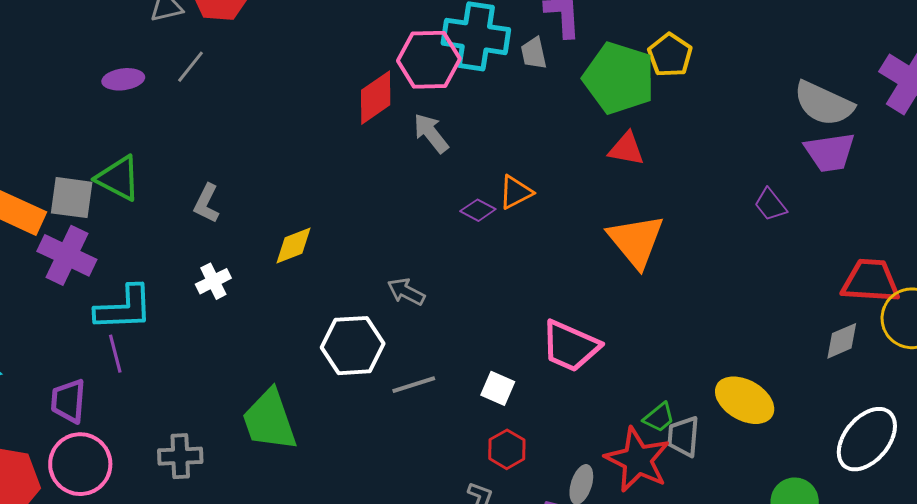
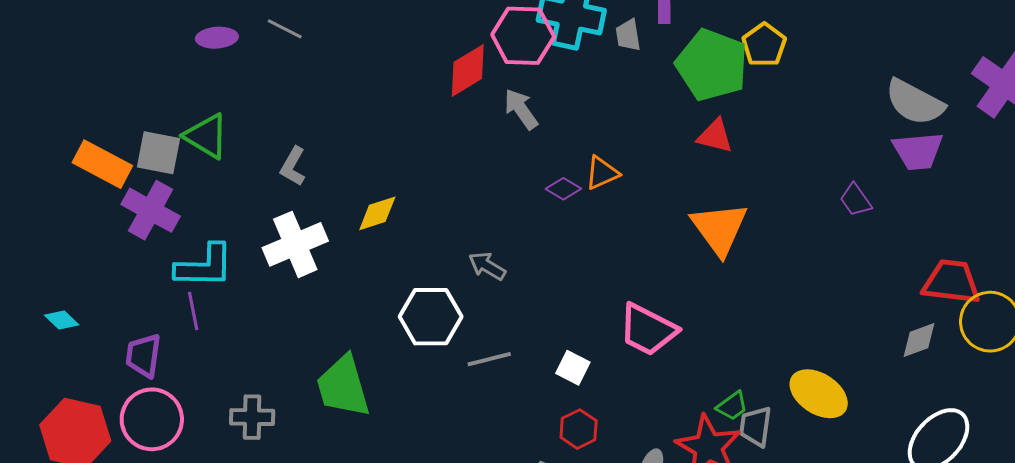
gray line: (191, 67) -> (285, 29), turned 75
white cross: (213, 281) -> (295, 244), size x1.8

